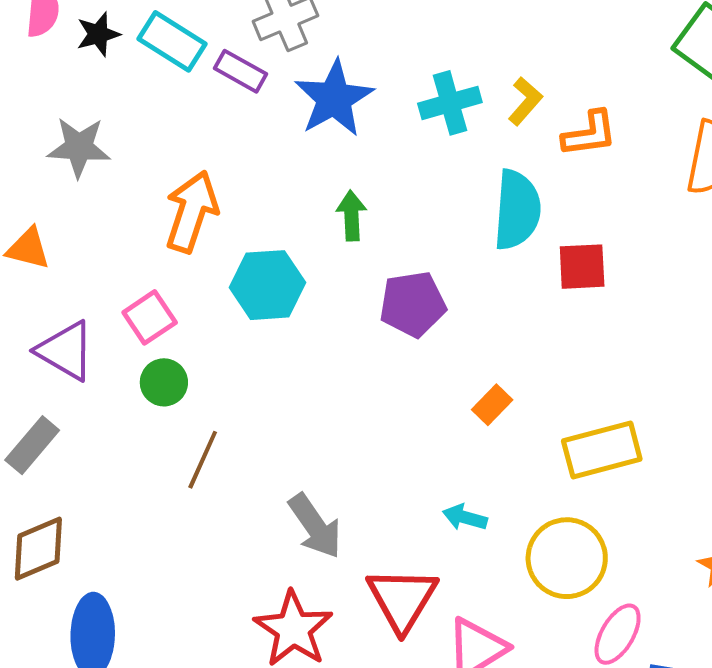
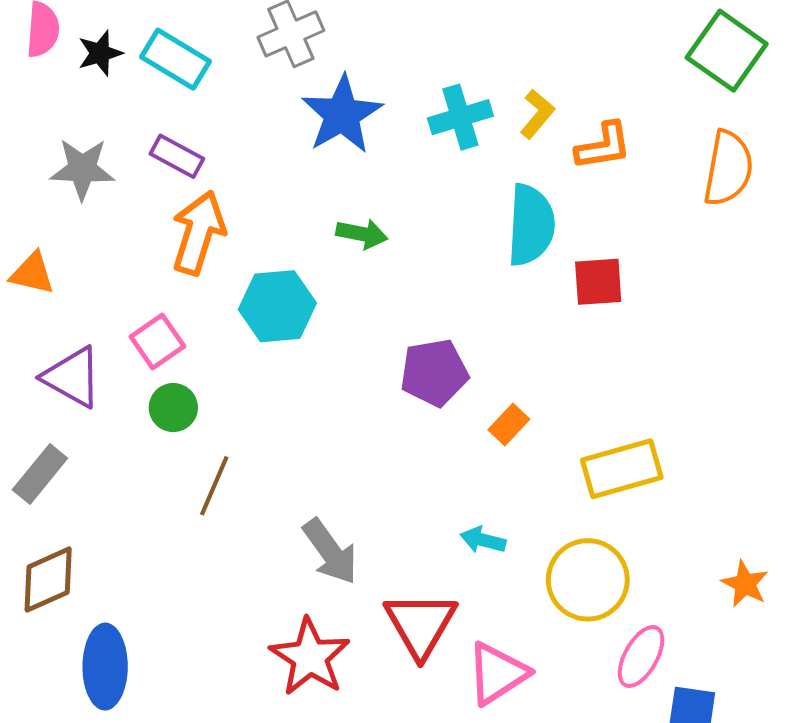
purple rectangle: (240, 71) -> (177, 156), moved
green arrow: (352, 216) -> (362, 234), turned 105
purple pentagon: (413, 304) -> (434, 373), moved

